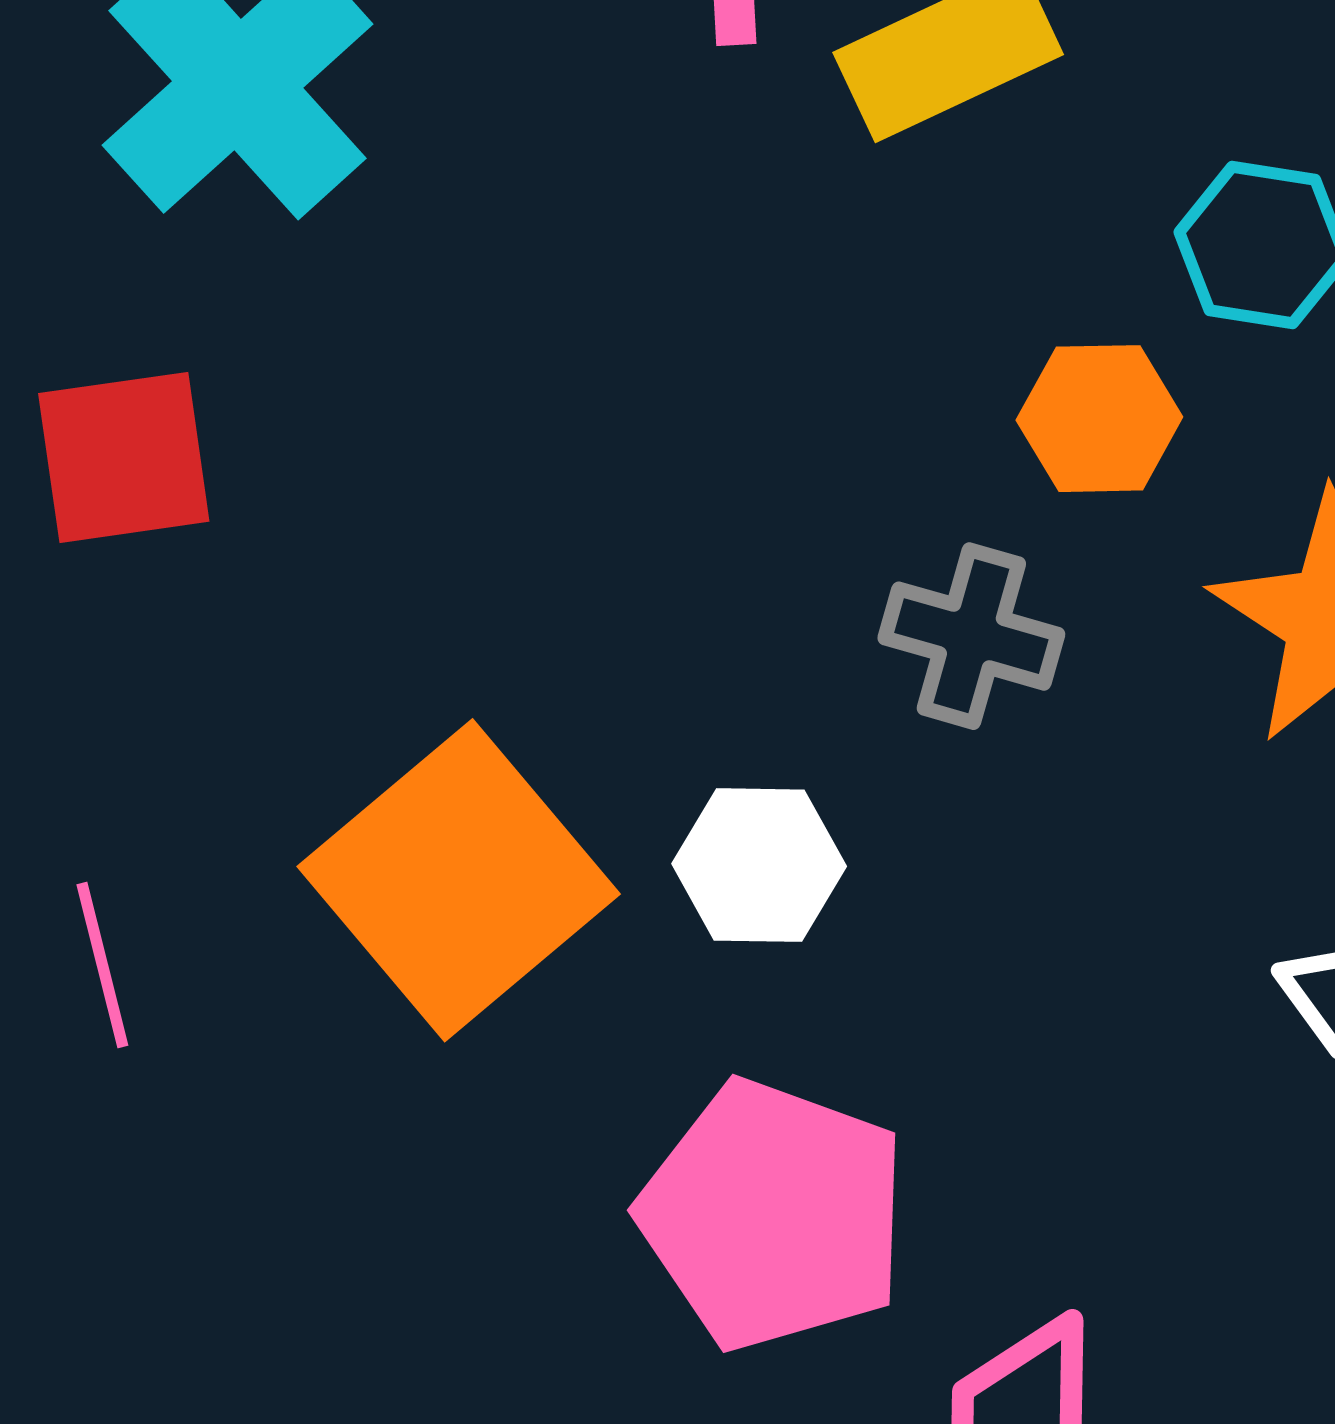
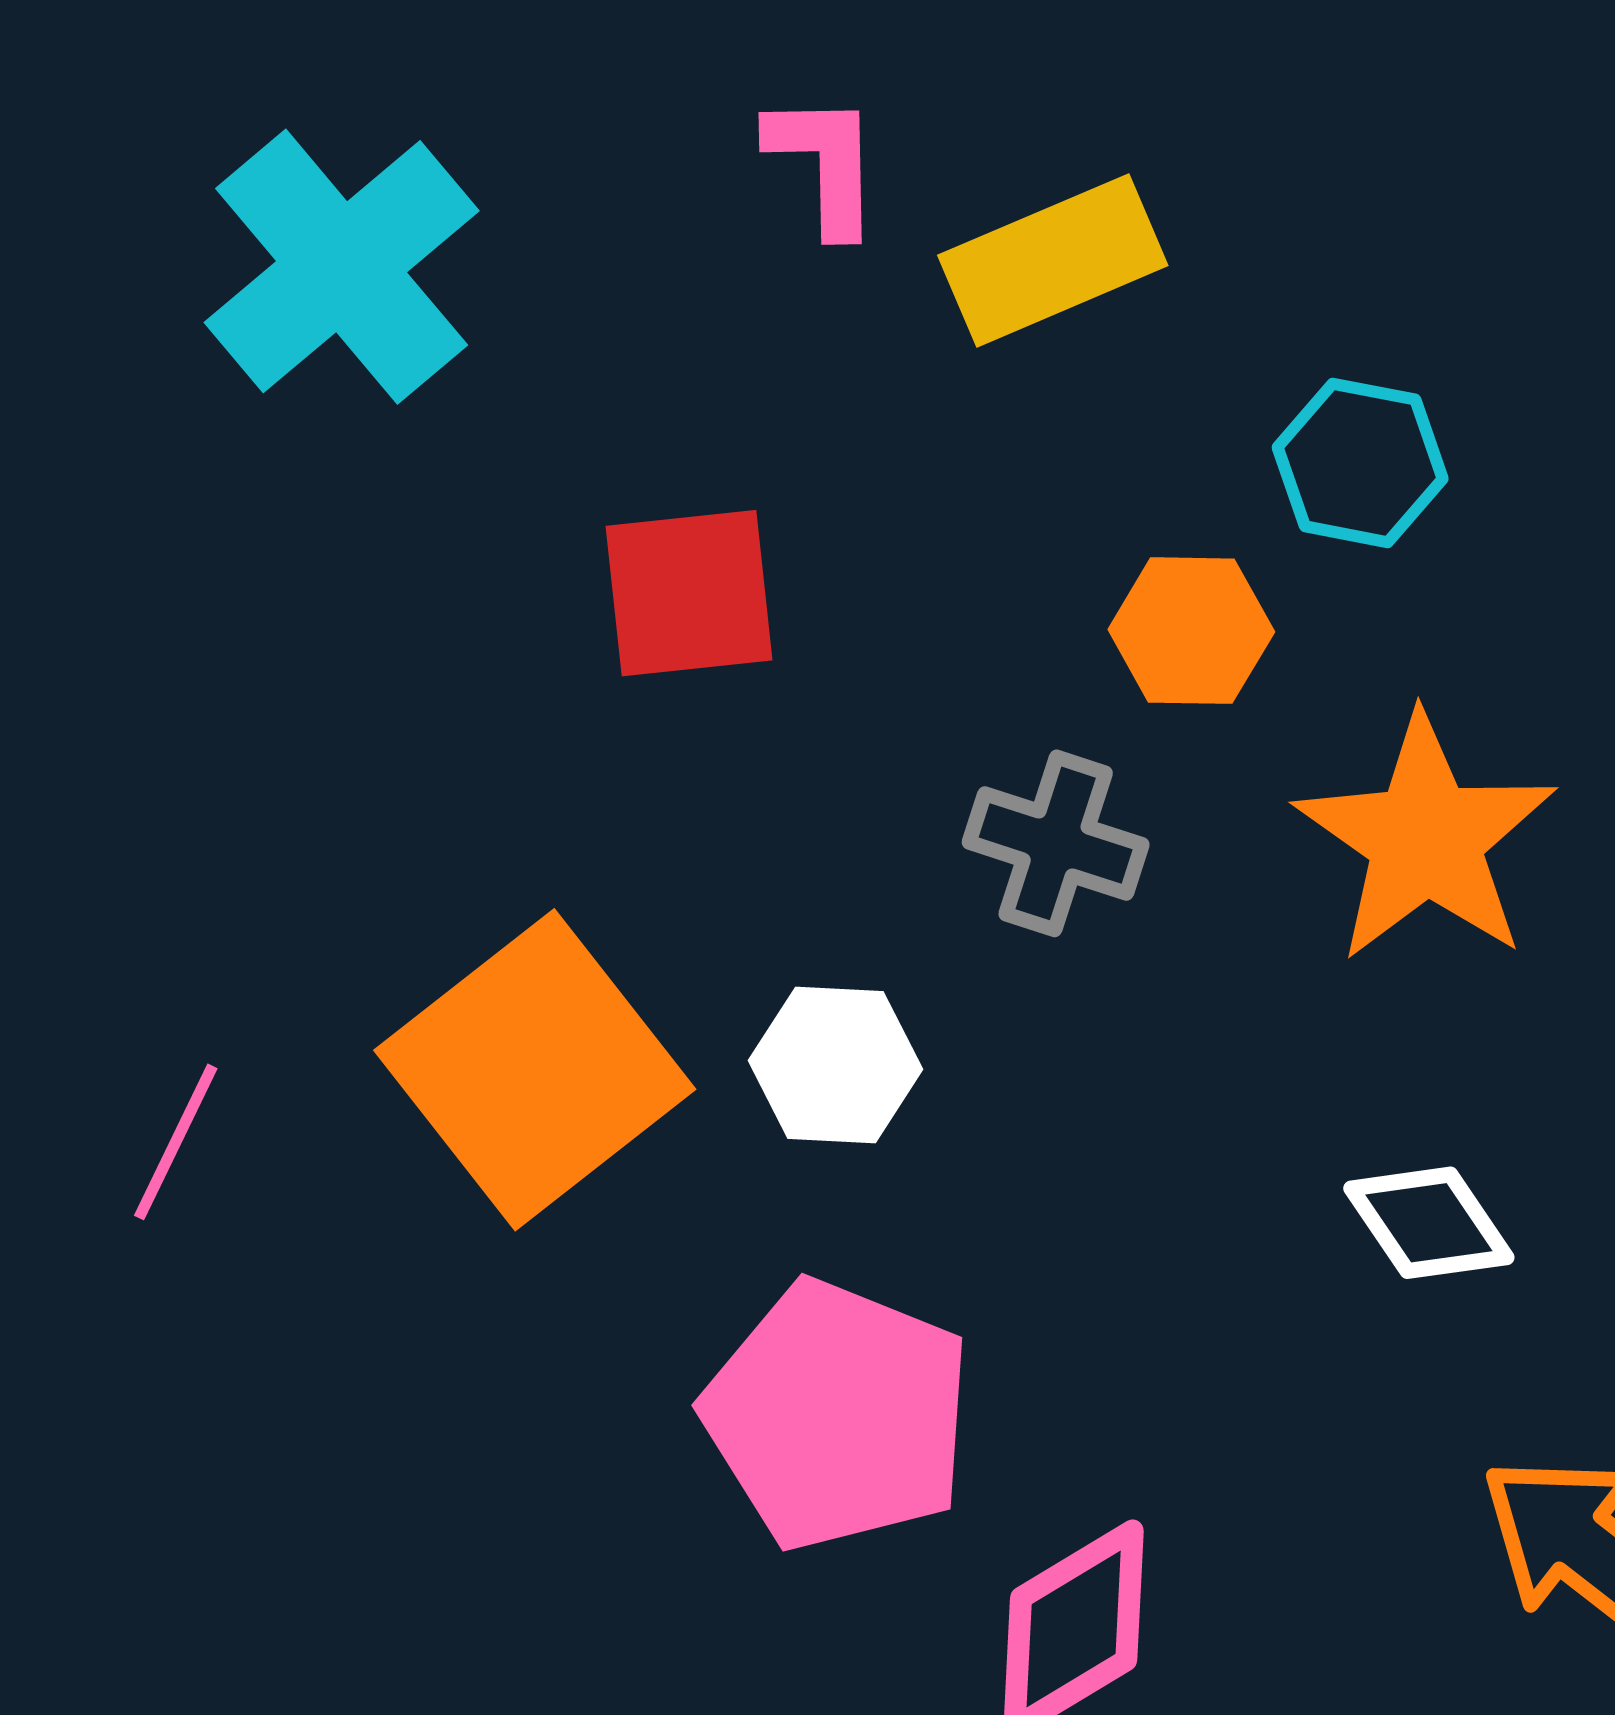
red square: (124, 457) -> (689, 593), moved
pink line: (102, 965) -> (176, 1142), turned 38

